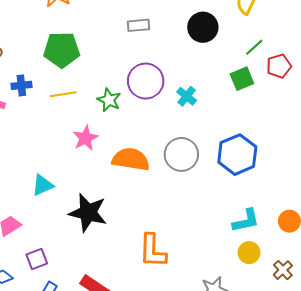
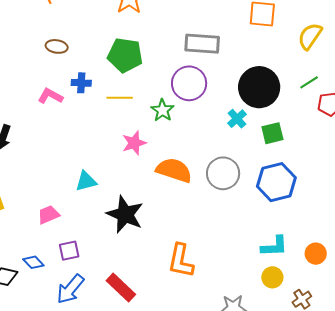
gray rectangle: (139, 25) -> (202, 44), size x1.6
black circle: (203, 27) -> (259, 87), moved, size x1.4
green square: (242, 79) -> (272, 133), moved
purple circle: (146, 81) -> (189, 83), moved

